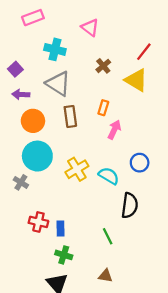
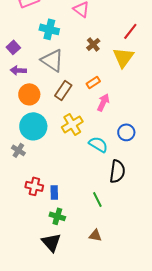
yellow triangle: (136, 80) -> (123, 57), turned 35
orange rectangle: (103, 108) -> (93, 82), turned 40
brown rectangle: (70, 116) -> (63, 90), turned 42
yellow cross: (77, 169) -> (72, 124), moved

